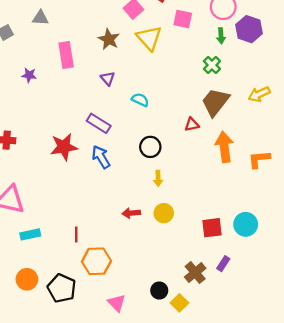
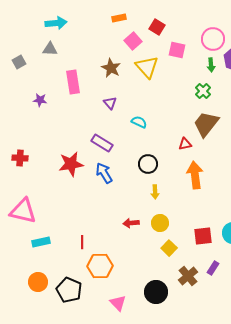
orange arrow: (224, 147) -> (195, 175), moved
black circle: (159, 291) -> (156, 292), size x1.5
yellow square: (179, 303) -> (169, 248), moved

